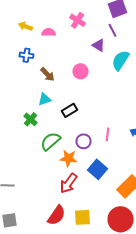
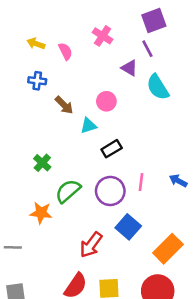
pink semicircle: (48, 32) -> (65, 51), turned 64
cyan semicircle: (120, 60) -> (158, 87), turned -65
cyan triangle: (44, 99) -> (88, 126), moved
black rectangle: (70, 110) -> (112, 149), moved
purple circle: (84, 141) -> (110, 191), size x1.5
orange star: (68, 158) -> (41, 213), moved

